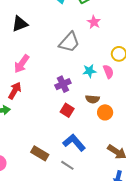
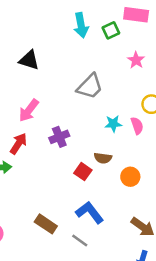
pink star: (94, 22) -> (136, 60), moved
black triangle: (20, 24) -> (29, 60), turned 36
purple cross: (63, 84) -> (59, 137), moved
brown semicircle: (92, 99) -> (103, 158), moved

